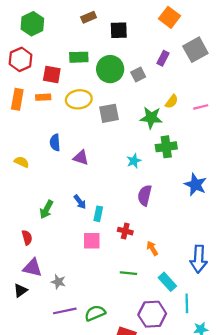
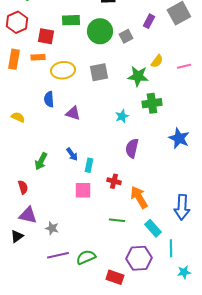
yellow ellipse: (79, 99) -> (63, 70), moved
orange arrow: (152, 248) -> (139, 197), size x1.6

